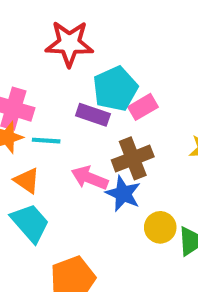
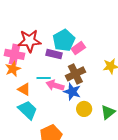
red star: (69, 43) -> (30, 41), moved
cyan line: (46, 141) -> (44, 78), moved
yellow circle: (160, 227) -> (84, 109), moved

